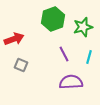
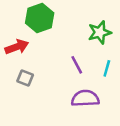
green hexagon: (53, 19) -> (40, 18), moved

